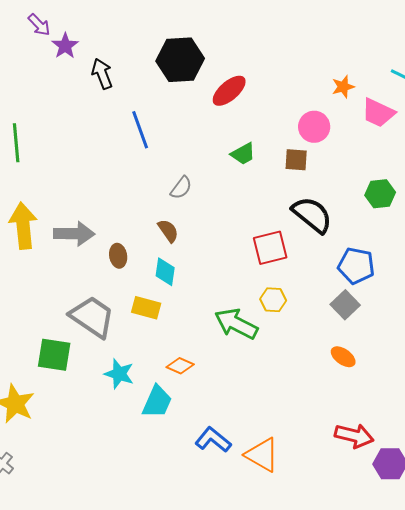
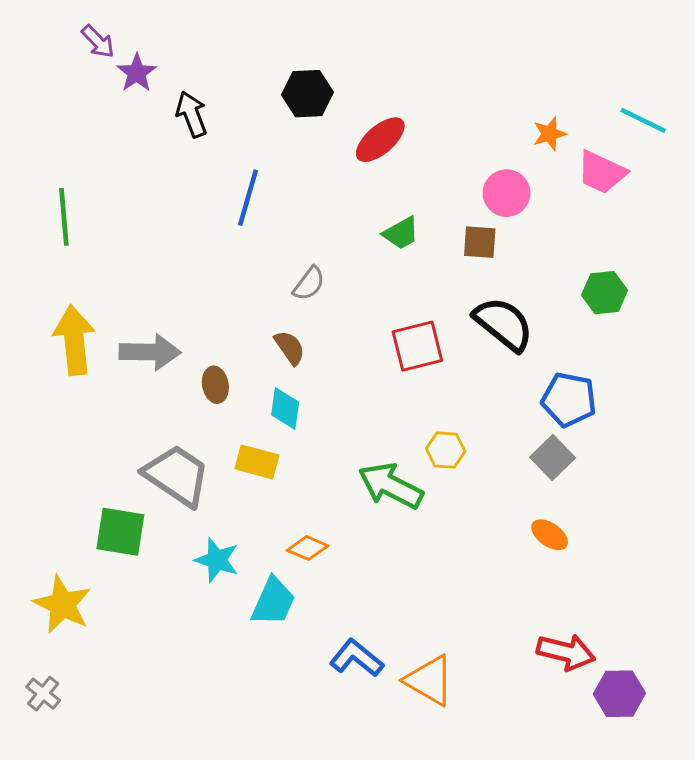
black hexagon: (180, 60) -> (307, 94), size x0.7
blue line: (140, 130) -> (248, 198), turned 36
red square: (270, 248) -> (417, 346), moved

